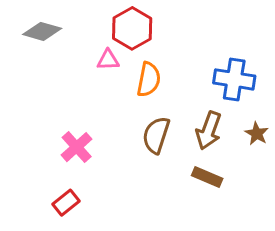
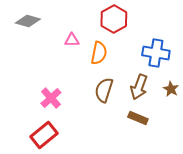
red hexagon: (132, 28) -> (114, 19), moved
red rectangle: (66, 203) -> (44, 135), size x1.5

